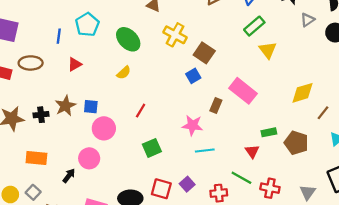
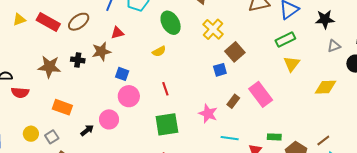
brown ellipse: (31, 63) -> (79, 22), turned -50
yellow diamond: (302, 93) -> (325, 87), moved
brown star: (65, 106) -> (101, 51), moved
red line: (141, 111) -> (165, 89), turned -64
brown line: (323, 113) -> (323, 140), moved
black cross: (41, 115) -> (78, 60), moved
green square: (152, 148) -> (167, 124), size x1.4
cyan line: (205, 151) -> (230, 138), moved

